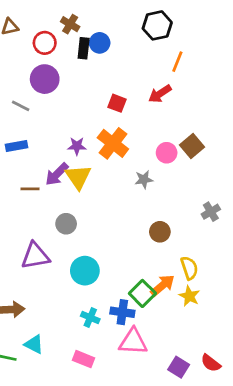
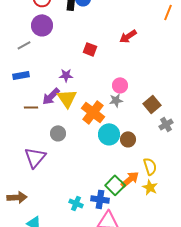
orange line: (177, 62) -> (168, 12), moved
red square: (117, 103) -> (90, 49), moved
gray line: (21, 106) -> (24, 45), turned -56
orange cross: (113, 143) -> (93, 112), moved
brown square: (192, 146) -> (152, 104), moved
pink circle: (167, 153) -> (120, 85), moved
purple triangle: (35, 256) -> (35, 157), turned -40
cyan circle: (85, 271) -> (109, 134), moved

